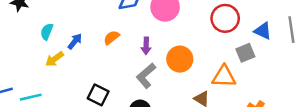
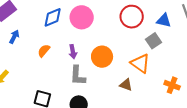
blue arrow: (75, 41) -> (14, 37), moved
gray L-shape: (146, 76) -> (78, 75), turned -35
orange triangle: (224, 76) -> (140, 63), turned 45

